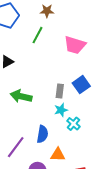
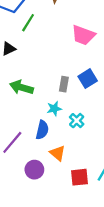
green line: (38, 35) -> (28, 23), moved
cyan star: (61, 110) -> (54, 109), moved
orange triangle: (58, 155) -> (58, 153), turned 35

